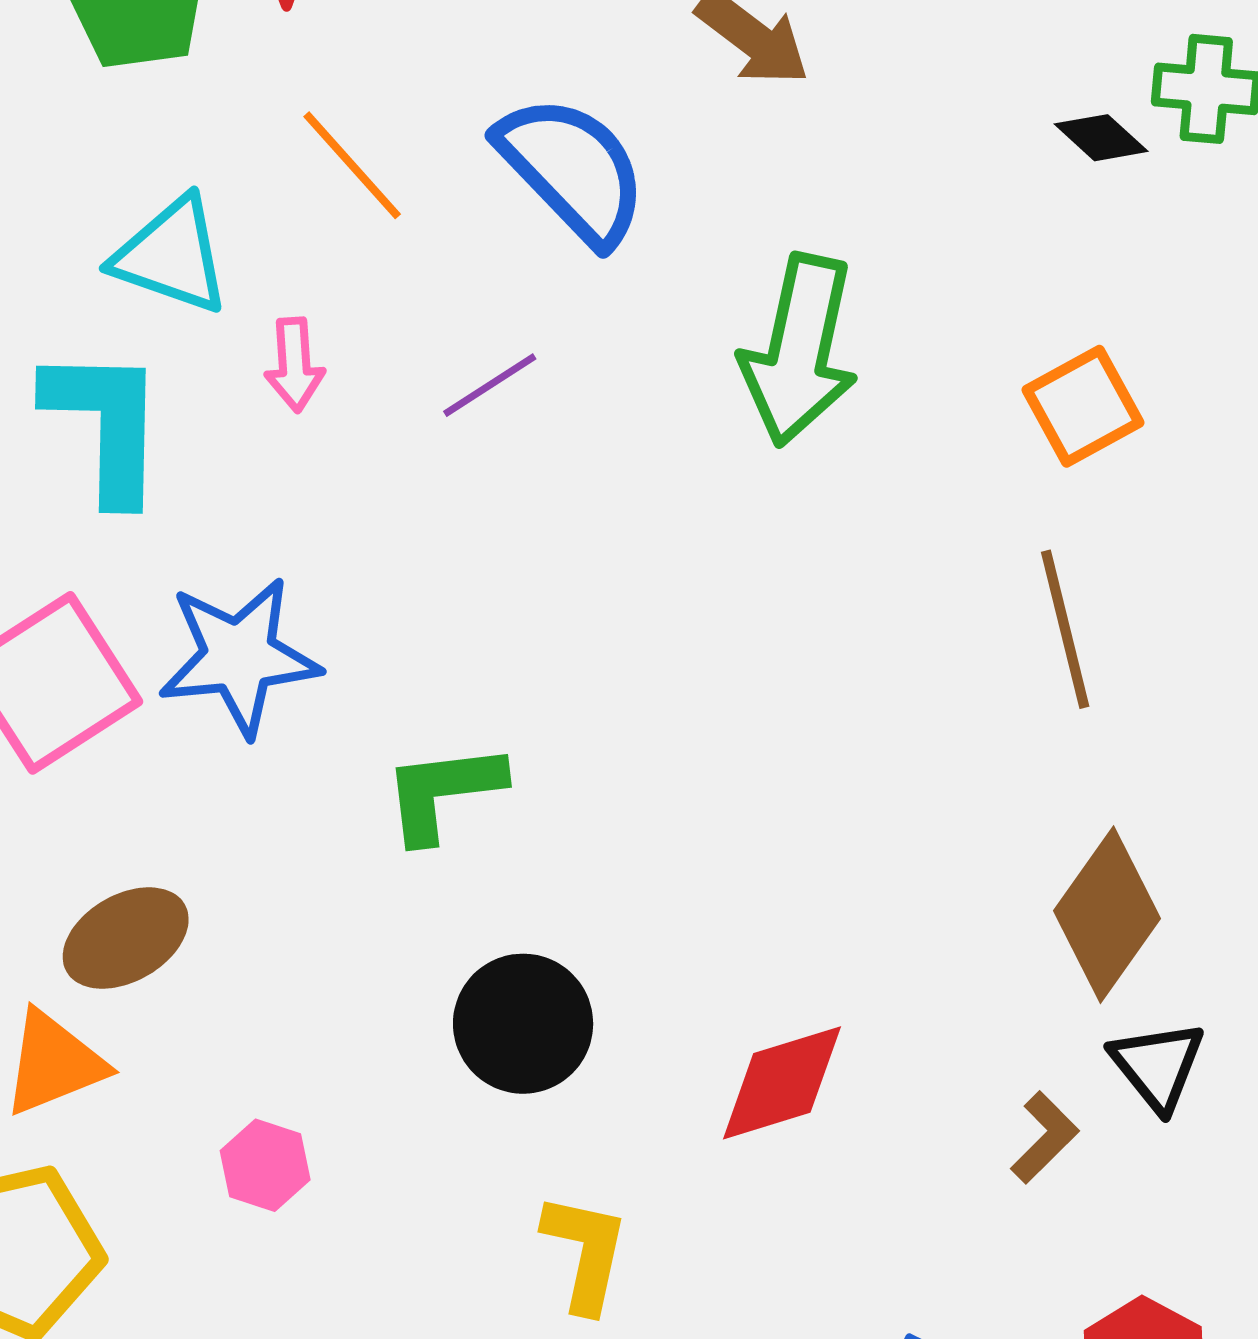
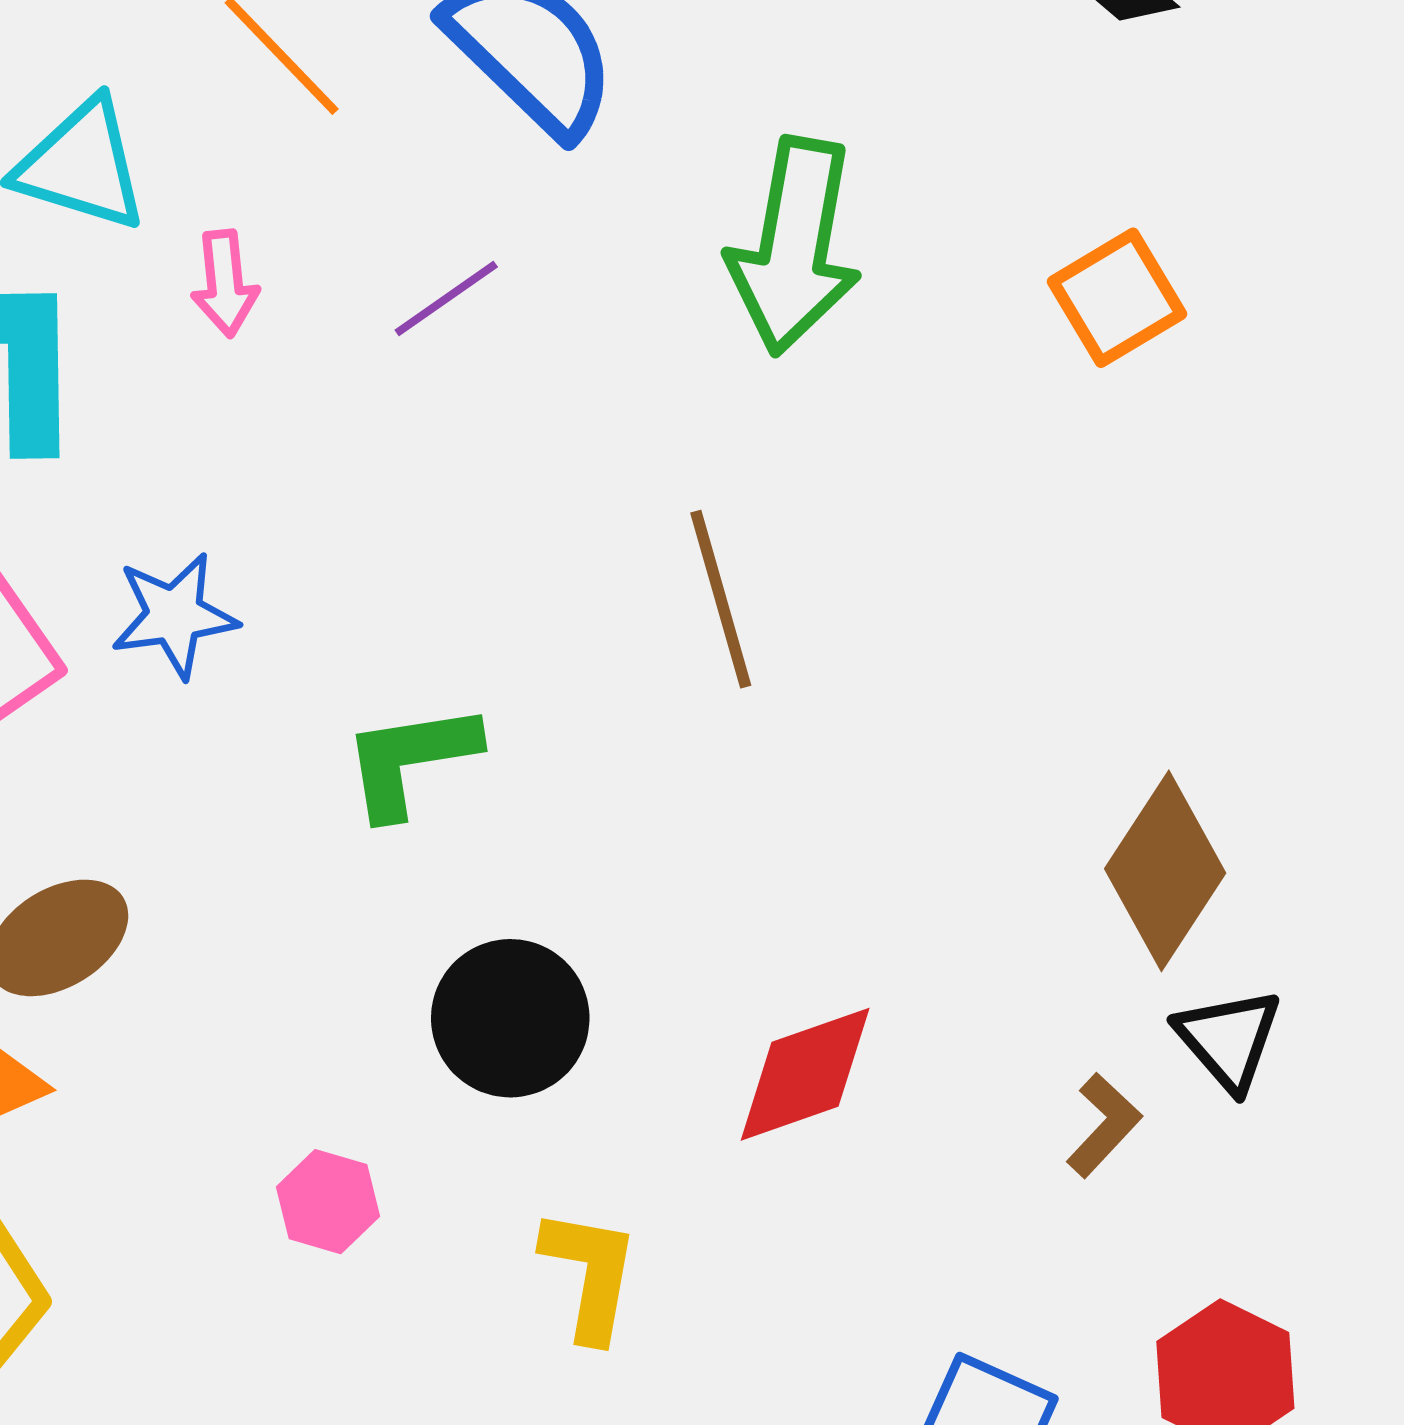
brown line: (1065, 629) -> (721, 599), moved
blue star: (239, 657) -> (174, 615), size x0.7
pink hexagon: (265, 1165) -> (328, 1202), moved

